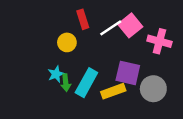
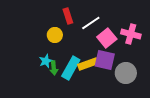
pink square: (130, 25) -> (107, 38), moved
yellow rectangle: (113, 91) -> (88, 64), moved

